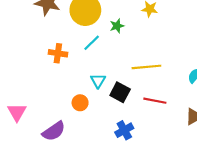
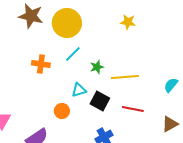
green star: (117, 26) -> (97, 67), moved
cyan triangle: (98, 81) -> (79, 90), turned 42

